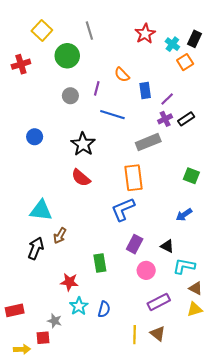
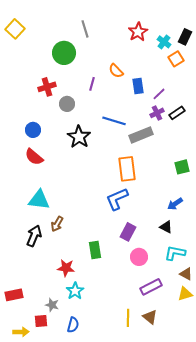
yellow square: (42, 31) -> (15, 29), moved
red cross: (21, 64) -> (47, 87), moved
gray circle: (70, 96) -> (67, 104), moved
blue line: (112, 115) -> (114, 121), moved
green square: (191, 176) -> (182, 167), turned -35
red semicircle: (81, 178) -> (34, 157), moved
black triangle: (167, 246) -> (166, 227), moved
blue semicircle: (104, 309) -> (73, 325), moved

